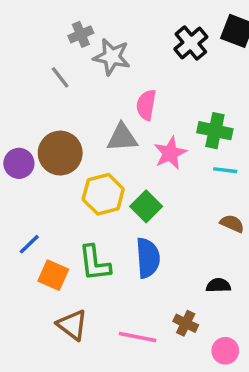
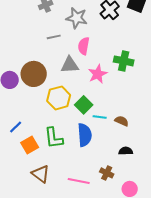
gray star: (112, 57) -> (77, 18), moved
gray line: (60, 77) -> (54, 37), moved, turned -64
cyan line: (225, 170) -> (100, 117), moved
brown semicircle: (232, 224) -> (122, 121), moved
orange square: (53, 275) -> (30, 145), turned 36

